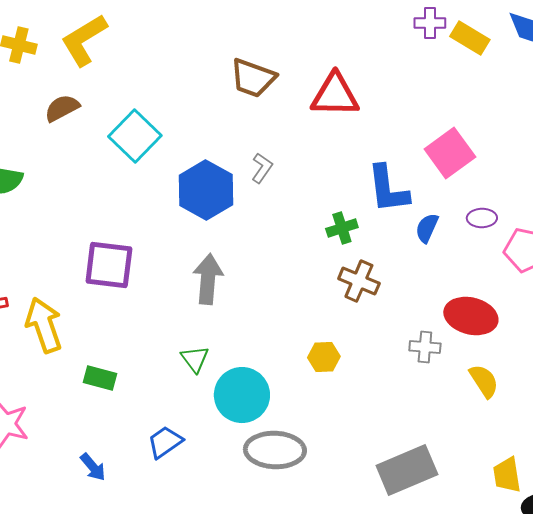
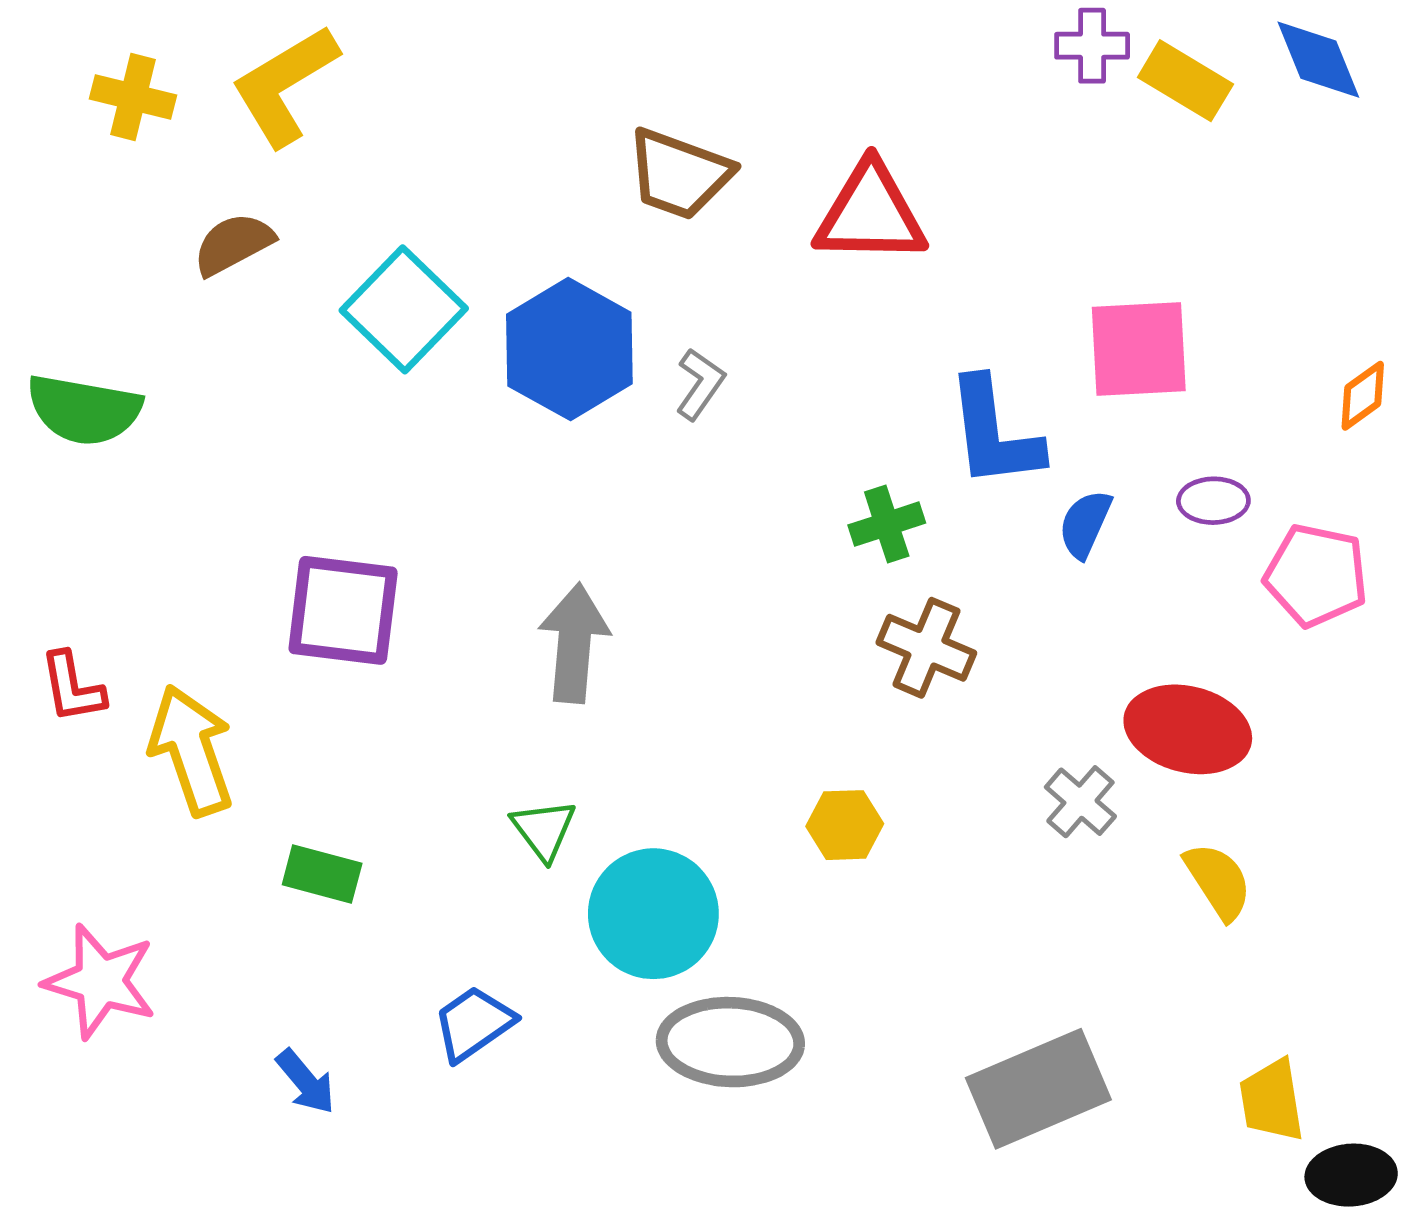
pink square: (450, 153) -> (1139, 349), turned 33
blue hexagon: (206, 190) -> (569, 349), moved
gray cross: (425, 347) -> (1080, 802), turned 36

